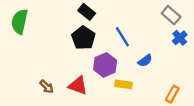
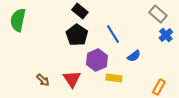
red triangle: (78, 85) -> (72, 79), turned 36

